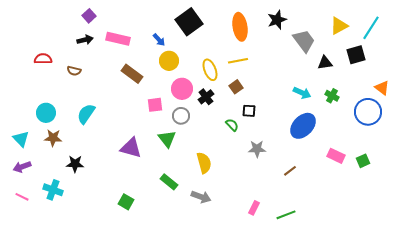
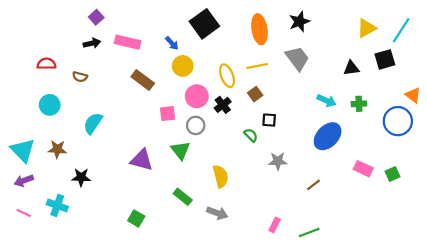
gray trapezoid: (304, 41) -> (297, 58), moved
green cross: (332, 96) -> (359, 104), turned -32
cyan circle: (46, 113) -> (50, 105), moved
cyan triangle: (21, 139) -> (23, 150), size x1.4

